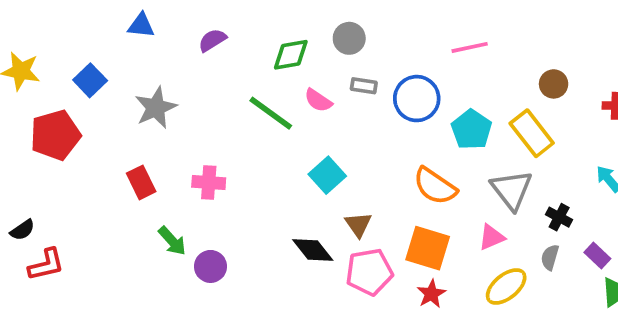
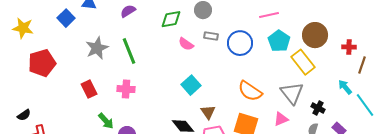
blue square: (90, 80) -> (66, 18), moved
brown circle: (554, 84) -> (315, 35), size x1.6
green line: (271, 113) -> (129, 51), moved, turned 32
cyan pentagon: (471, 130) -> (279, 41), moved

